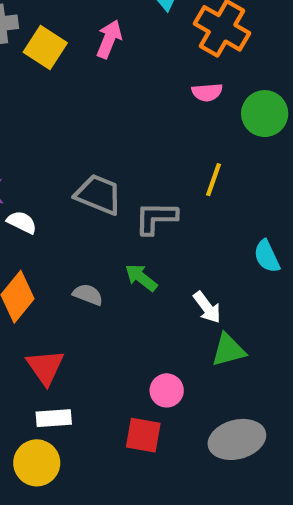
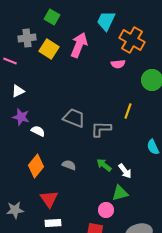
pink arrow: (109, 39) -> (79, 45), size x1.4
pink semicircle: (207, 92) -> (118, 64), moved
green arrow: (141, 278) -> (104, 165), moved
green triangle: (228, 350) -> (120, 193), moved

